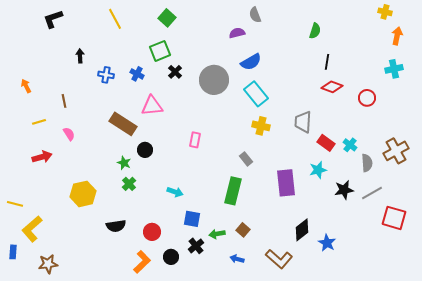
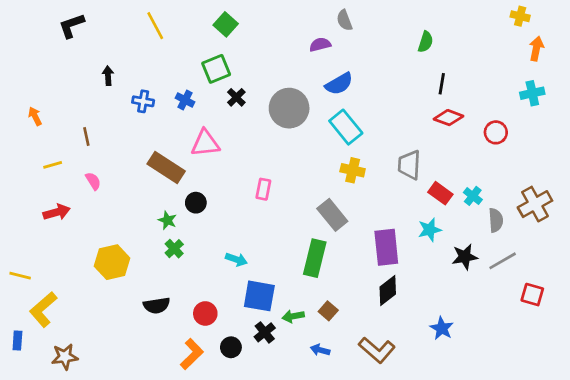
gray rectangle: (246, 159) -> (332, 215), size x1.6
red square: (394, 218) -> (532, 295), size x0.7
blue square: (192, 219) -> (259, 296), size x1.4
black diamond: (302, 230) -> (388, 291), moved

